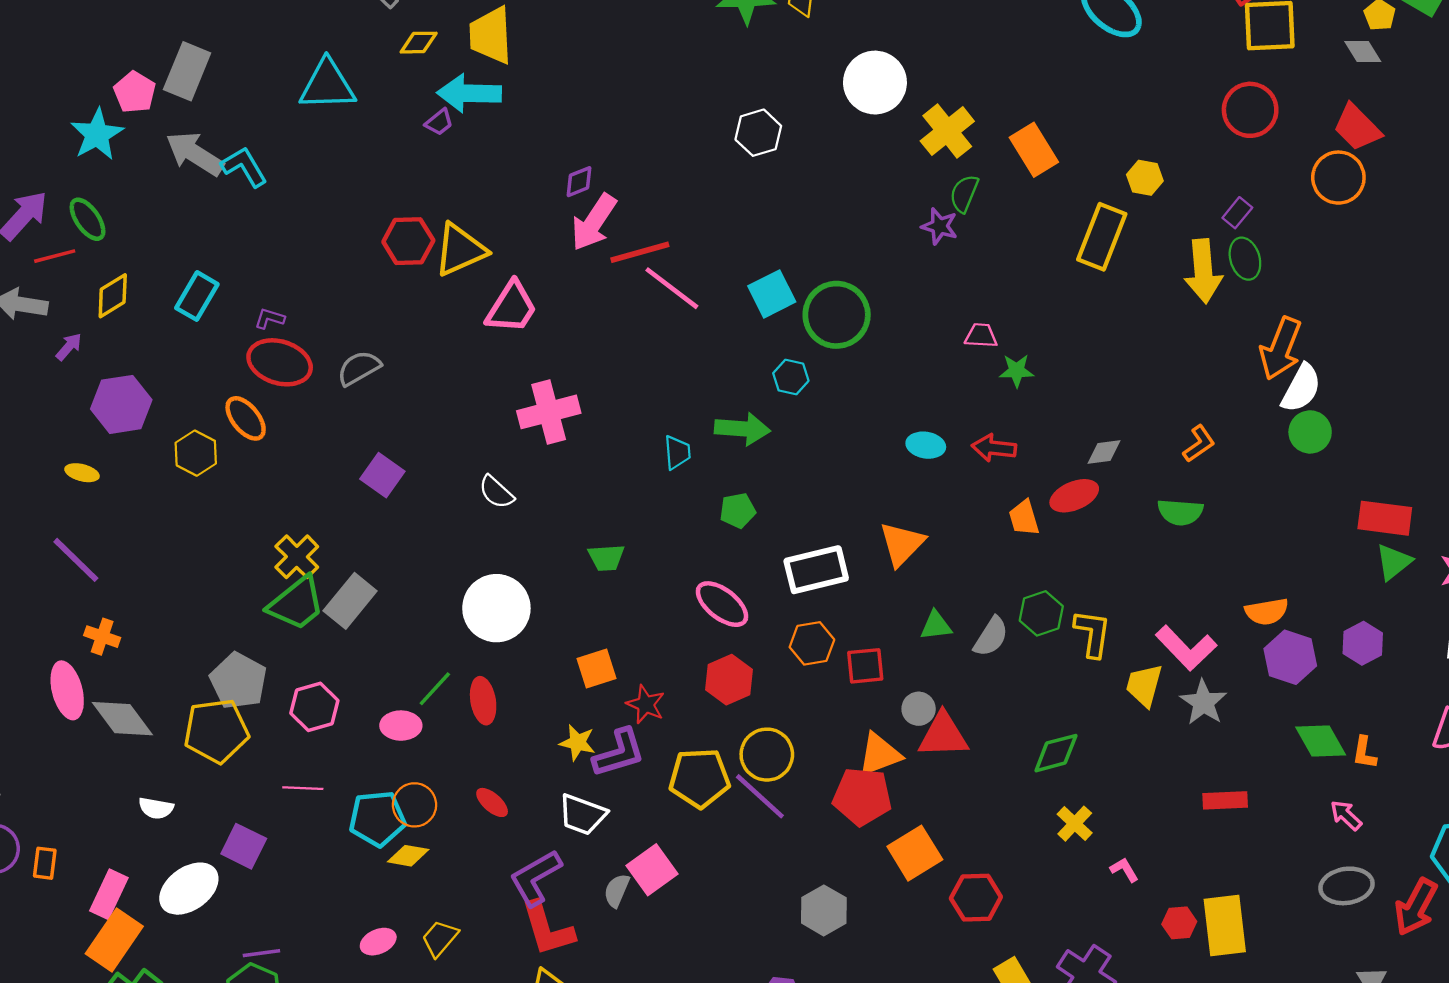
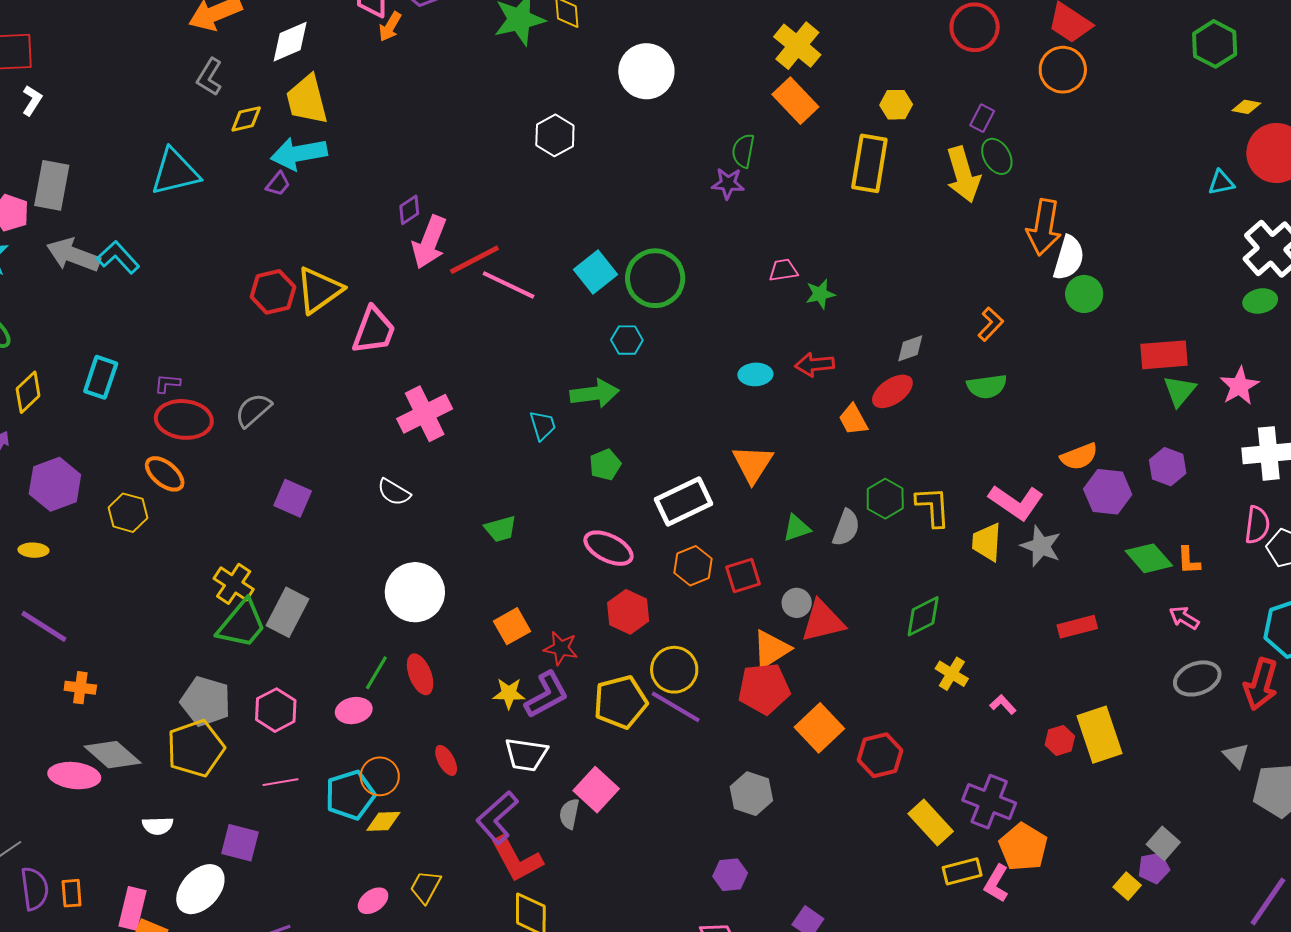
yellow cross: (947, 131) -> (797, 46), moved
pink ellipse: (67, 690) -> (74, 776), moved, turned -57
red ellipse: (492, 802) -> (446, 760), turned 32

